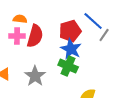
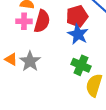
green cross: (68, 66) -> (81, 65), moved
gray star: (35, 76) -> (30, 61), moved

